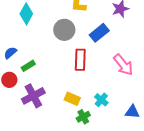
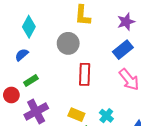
blue rectangle: (99, 33) -> (123, 50), moved
blue semicircle: (10, 53) -> (22, 55), moved

